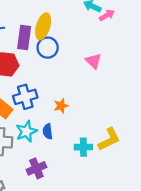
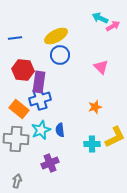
yellow ellipse: (43, 26) -> (56, 36), turned 45
purple rectangle: (24, 38) -> (39, 82), moved
orange star: (61, 106) -> (95, 107), moved

